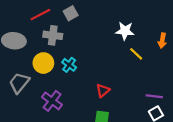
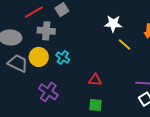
gray trapezoid: (19, 83) -> (18, 63), moved, turned 80
red triangle: (103, 90) -> (95, 80), turned 48

